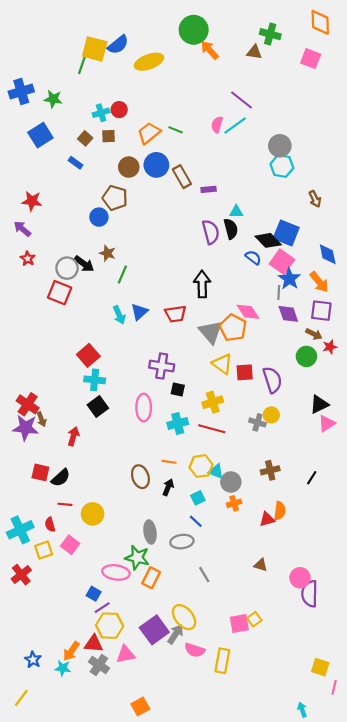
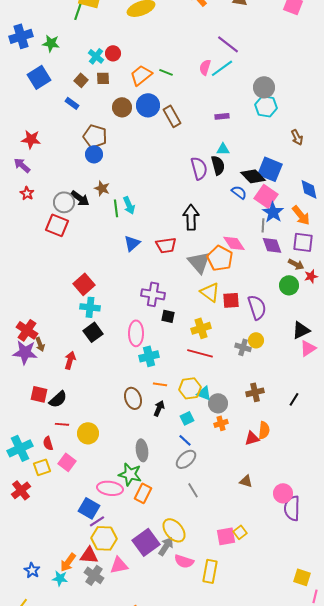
cyan cross: (101, 113) -> (96, 56), turned -35
purple rectangle: (209, 189) -> (222, 116), moved
brown pentagon: (115, 198) -> (95, 136), moved
green line: (122, 275) -> (116, 208), turned -30
cyan arrow: (119, 315) -> (129, 205), moved
cyan cross: (178, 423) -> (149, 356), moved
gray ellipse: (182, 542) -> (186, 459), moved, turned -35
blue square: (94, 594) -> (89, 508), size x1.5

